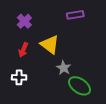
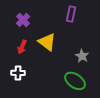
purple rectangle: (75, 15) -> (71, 14), turned -70
gray star: (64, 68) -> (82, 56), moved

